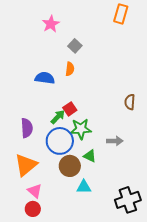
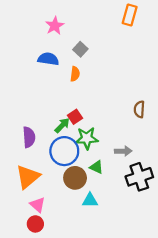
blue semicircle: (45, 78) -> (48, 59), moved
black cross: (128, 200) -> (139, 177), moved

